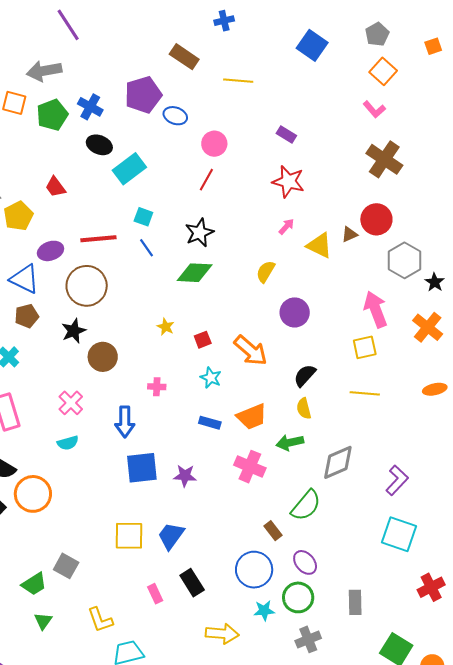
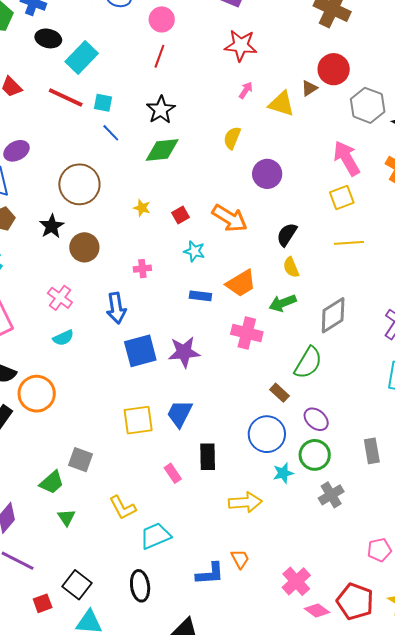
red line: (98, 239) -> (66, 97), moved, turned 39
brown circle: (87, 286) -> (79, 184), moved
purple star: (185, 476) -> (184, 352), size x1.4
black rectangle: (192, 583) -> (208, 457), turned 40

